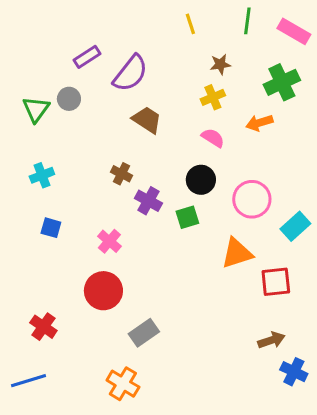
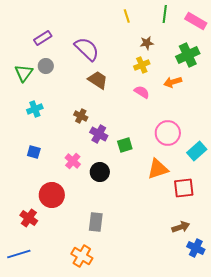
purple rectangle: (87, 57) -> (43, 38), moved
purple semicircle: (130, 73) -> (87, 49), turned -84
cyan cross: (42, 175) -> (35, 109), moved
black circle: (201, 180) -> (100, 172), moved
red circle: (103, 291) -> (52, 195), moved
gray rectangle: (144, 333) -> (96, 222), turned -48

